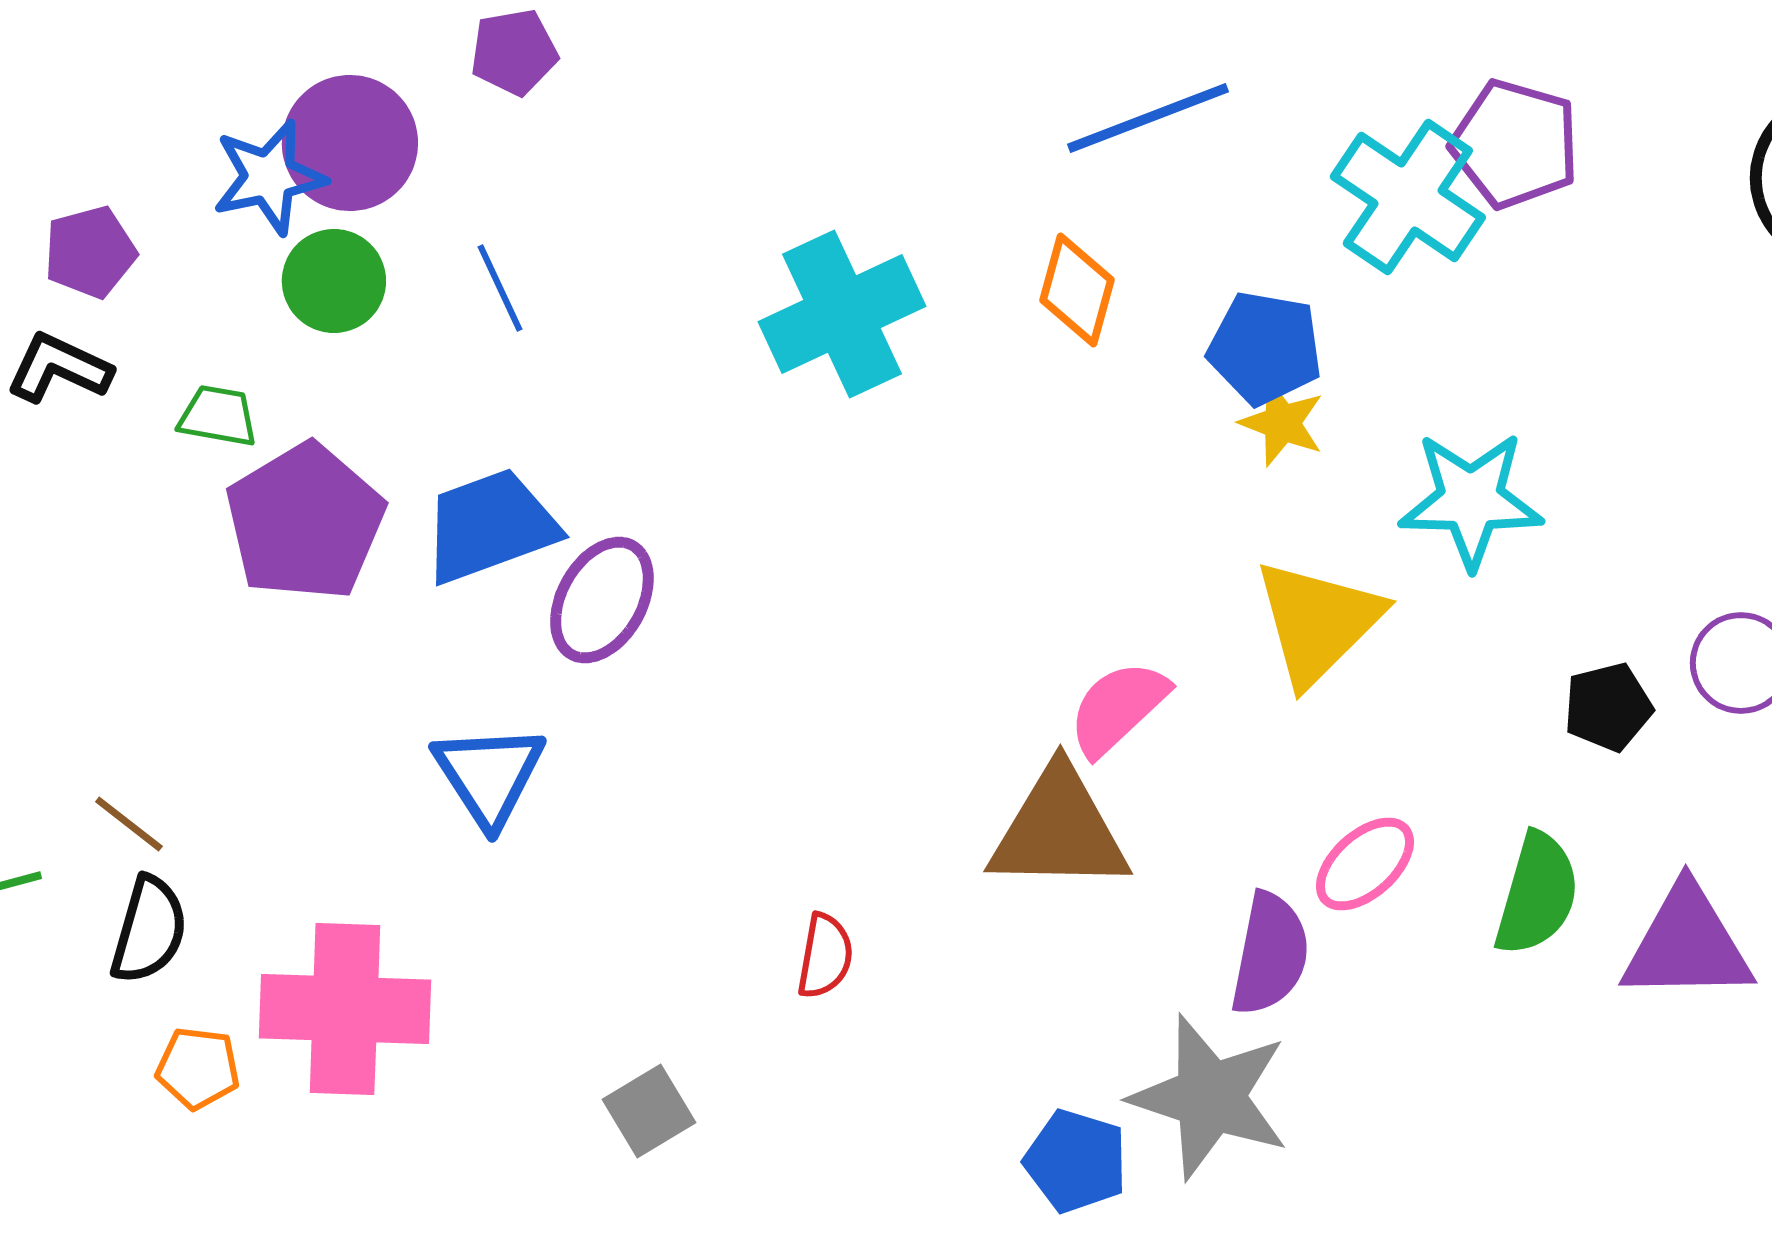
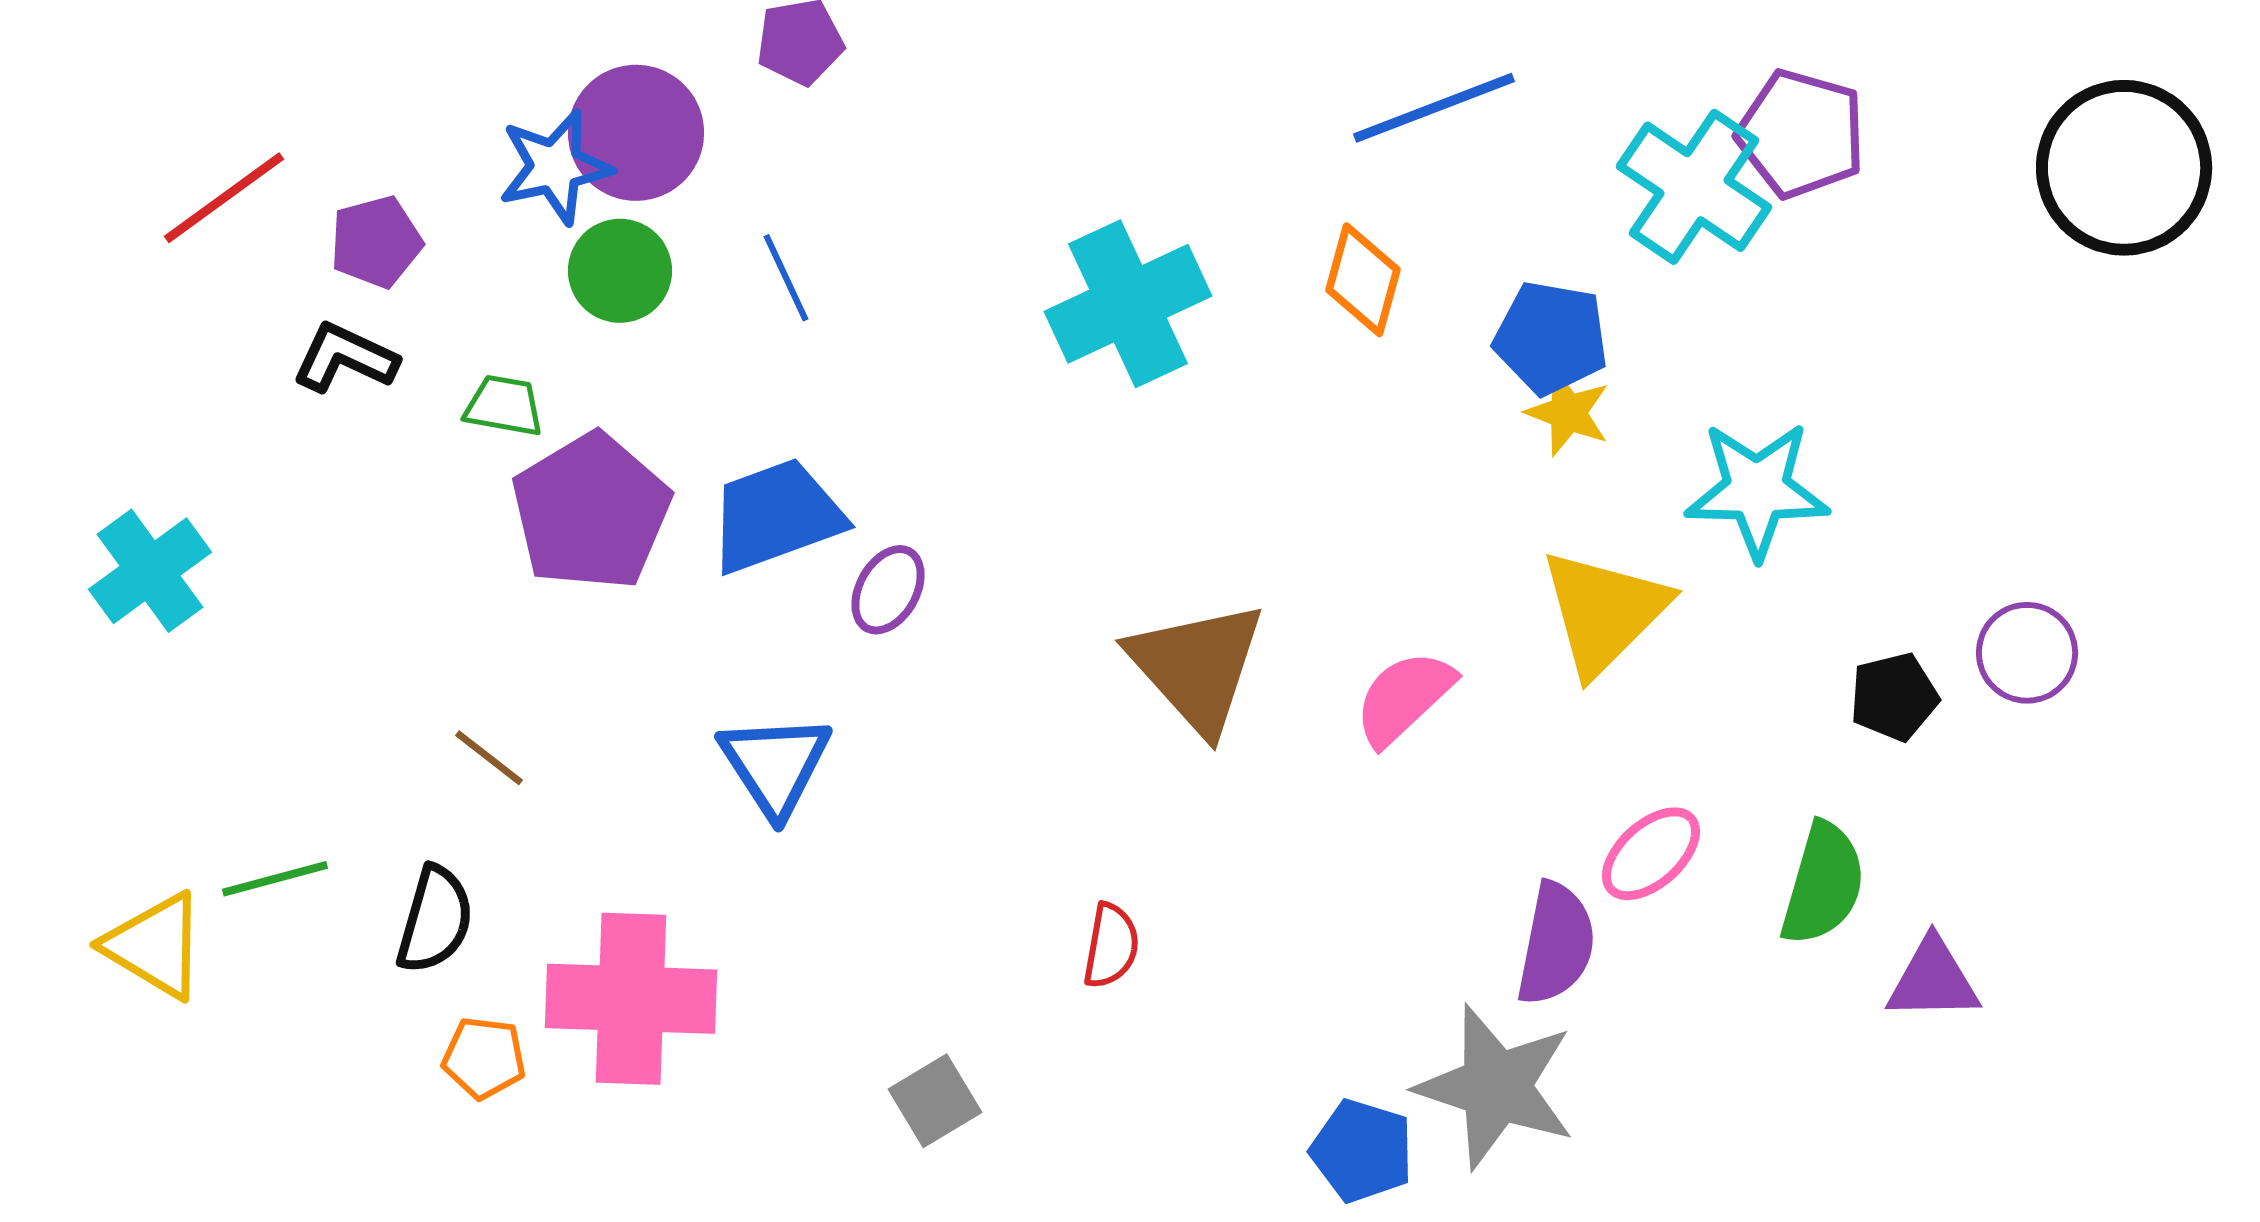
purple ellipse: (602, 600) -> (888, 590), size x0.7
brown line: (129, 824) -> (489, 758), moved
brown triangle: (1059, 830) -> (1197, 667), moved, turned 47
purple triangle: (1687, 944) -> (1933, 980), moved, size x0.7

